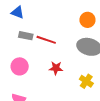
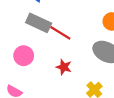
gray rectangle: (26, 36) -> (39, 23), size x1.5

